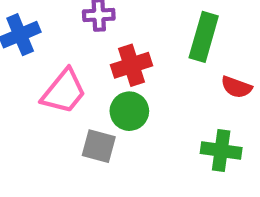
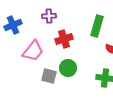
green circle: (129, 111) -> (68, 68), moved

